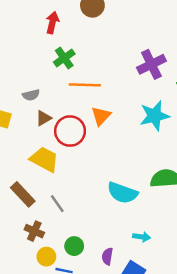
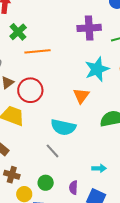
purple cross: (151, 64) -> (89, 28), turned 30
orange triangle: (101, 116) -> (81, 96), moved
cyan semicircle: (122, 193) -> (63, 127), moved
gray line: (57, 204) -> (53, 151), moved

